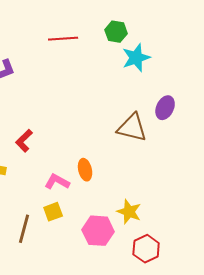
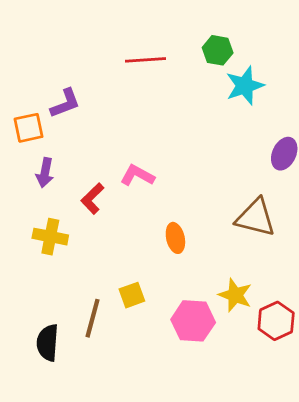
brown triangle: (132, 128) -> (256, 218), moved
pink L-shape: (57, 182) -> (137, 175), moved
red hexagon: (146, 249) -> (276, 321), moved

